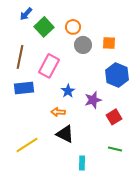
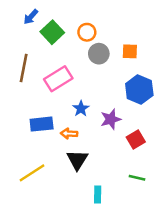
pink rectangle: (49, 66) -> (58, 79), turned 30
blue rectangle: (24, 88) -> (42, 124), moved
black triangle: (65, 134) -> (77, 160), turned 36

